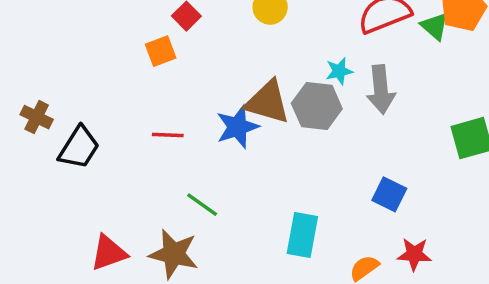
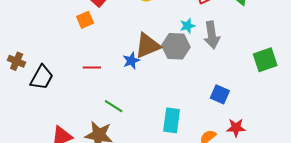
brown triangle: (267, 102) -> (148, 46), turned -36
blue star: (237, 127) -> (131, 61), size x0.7

